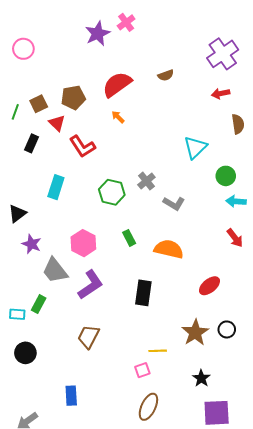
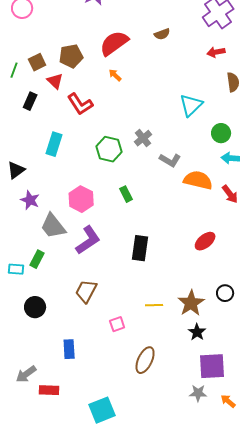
orange semicircle: (169, 249) -> (198, 180), moved
black circle: (227, 329) -> (225, 293), moved
brown star: (195, 333) -> (191, 303), moved
black circle: (25, 353) -> (35, 307), moved
pink square: (142, 370) -> (117, 324), moved

